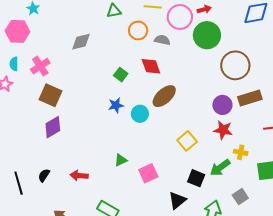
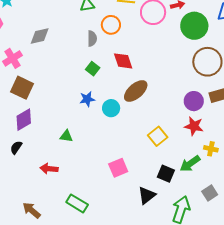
green circle: (207, 35) -> (194, 26), moved
gray semicircle: (162, 40) -> (92, 39), moved, turned 77
gray diamond: (81, 42) -> (40, 36), moved
green triangle: (121, 160) -> (66, 136), moved, turned 32
black semicircle: (44, 175) -> (16, 147), moved

